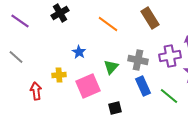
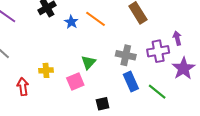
blue star: (79, 52) -> (71, 22), moved
green triangle: (111, 67) -> (88, 62), moved
pink square: (88, 86) -> (75, 82), size x0.7

